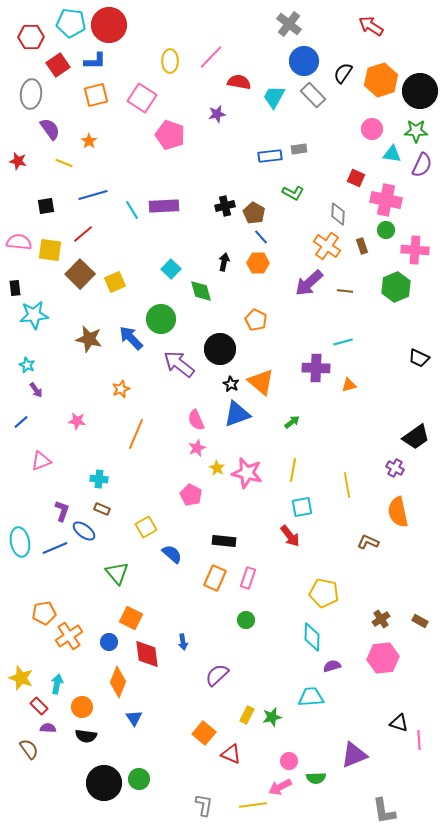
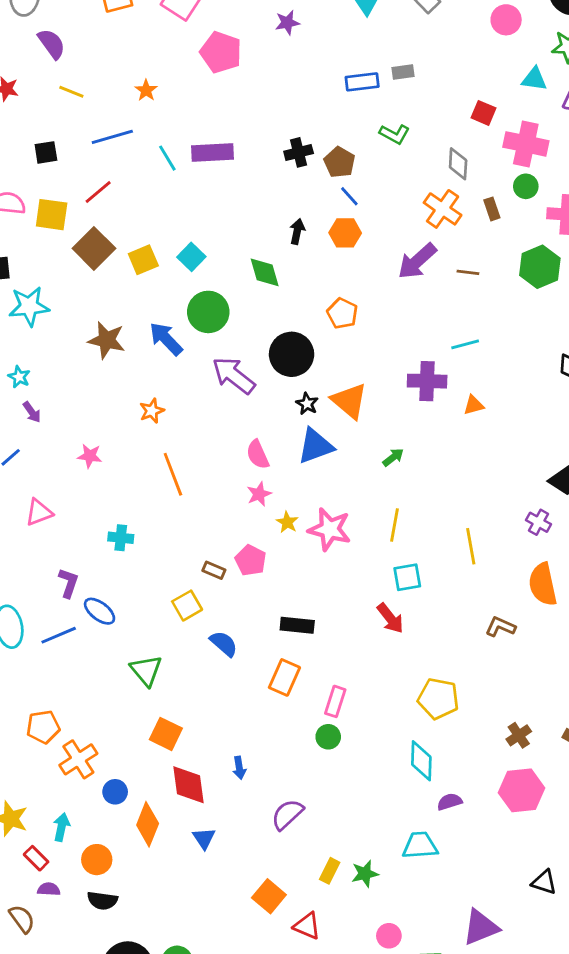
pink circle: (372, 129) -> (506, 20), moved
orange star: (89, 141) -> (146, 90), moved
cyan square: (171, 269) -> (191, 257), moved
orange line: (136, 434) -> (173, 474), turned -44
brown rectangle: (102, 509) -> (214, 570), moved
pink rectangle: (248, 578) -> (335, 701), moved
blue circle: (109, 642) -> (115, 792), moved
blue triangle: (134, 718) -> (204, 838), moved

